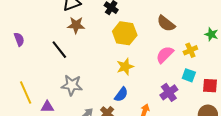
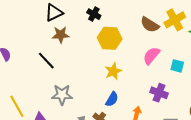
yellow cross: (190, 50) -> (175, 20), moved, size x1.5
cyan square: (189, 75) -> (177, 66), moved
purple cross: (169, 92) -> (159, 93), turned -30

